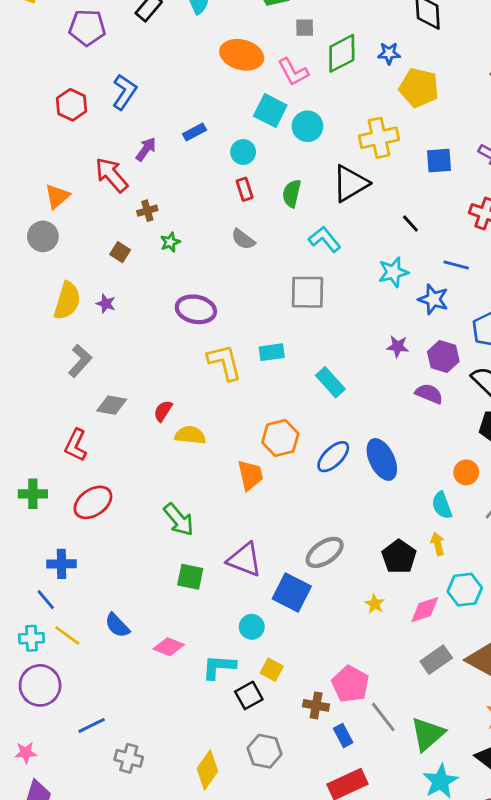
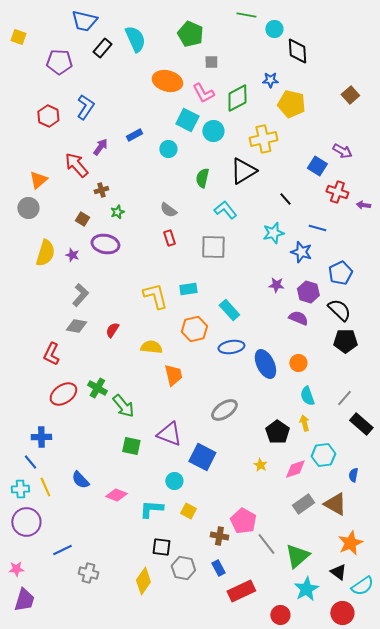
green diamond: (342, 53) -> (237, 98), moved
blue square: (439, 161) -> (317, 166), moved, turned 36
red rectangle: (245, 189) -> (169, 238), moved
purple ellipse: (196, 309) -> (105, 244), moved
gray L-shape: (80, 361) -> (80, 295), moved
yellow semicircle: (190, 435) -> (151, 347), moved
orange hexagon: (280, 438) -> (194, 329), moved
blue ellipse: (333, 457) -> (231, 347), moved, turned 35
orange circle: (466, 472) -> (298, 363), moved
green cross: (33, 494) -> (97, 388), moved, turned 30
gray ellipse: (325, 552) -> (224, 410), moved
yellow line: (67, 635) -> (45, 487), turned 30
black square: (249, 695) -> (161, 547), moved, turned 36
blue rectangle: (343, 735) -> (218, 568), moved

